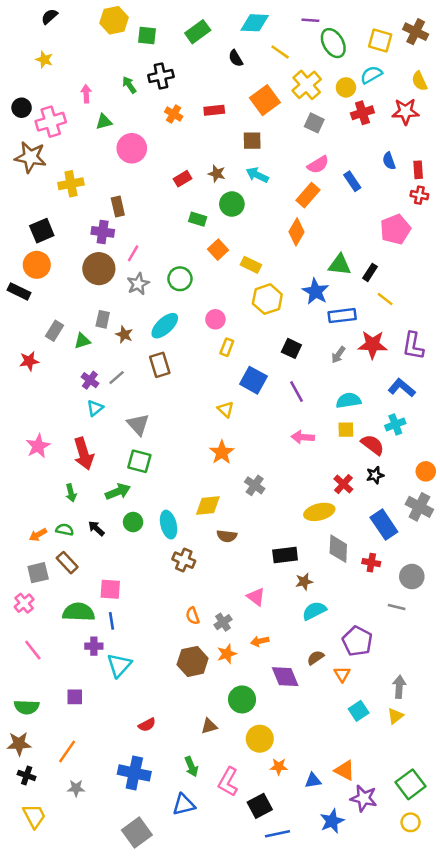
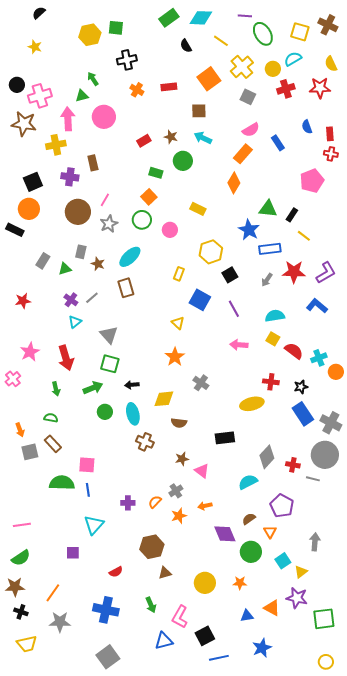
yellow hexagon: (114, 20) -> (90, 35), moved
green rectangle: (198, 32) -> (169, 18), moved
green arrow: (129, 85) -> (93, 79), moved
pink arrow: (86, 94) -> (68, 119), moved, size x1.6
purple cross: (103, 232) -> (70, 177), moved
orange square: (218, 250) -> (149, 197), moved
yellow hexagon: (267, 299) -> (211, 252), moved
pink circle: (215, 319) -> (170, 230), moved
purple L-shape: (413, 346) -> (326, 273), turned -130
black square: (291, 348) -> (230, 275), turned 35
red star: (29, 361) -> (23, 301), moved
cyan cross: (395, 424) -> (319, 358), moved
yellow square: (346, 430) -> (273, 339), turned 32
black star: (375, 475) -> (301, 387), moved
red cross: (343, 484) -> (271, 382), turned -35
gray cross: (419, 507) -> (331, 423), moved
black arrow: (96, 528) -> (132, 385), moved, turned -48
orange arrow: (38, 535) -> (20, 430), moved, turned -80
gray diamond: (338, 549) -> (267, 457), moved, turned 40
red cross: (371, 563) -> (293, 465), moved
gray circle: (412, 577) -> (325, 455), size x1.4
brown star: (304, 582) -> (182, 459), moved
pink cross: (24, 603) -> (13, 379), moved
orange semicircle: (193, 616) -> (155, 502), moved, turned 64
purple cross: (94, 646) -> (128, 503), moved
pink line: (33, 650) -> (22, 525), moved, turned -60
brown hexagon: (193, 661) -> (152, 547), moved
purple square: (75, 697) -> (73, 553), moved
green circle: (242, 699) -> (251, 552), moved
green semicircle: (27, 707) -> (21, 558), turned -36
yellow triangle: (395, 716) -> (301, 572), moved
orange star: (279, 767) -> (240, 583), moved
green square: (411, 784) -> (324, 619), turned 30
gray star: (76, 788) -> (60, 622), size x1.5
purple star: (364, 798) -> (297, 598), moved
blue triangle: (184, 805) -> (164, 641), moved
yellow trapezoid: (34, 816) -> (27, 644), turned 105
yellow circle: (411, 822) -> (326, 662), moved

